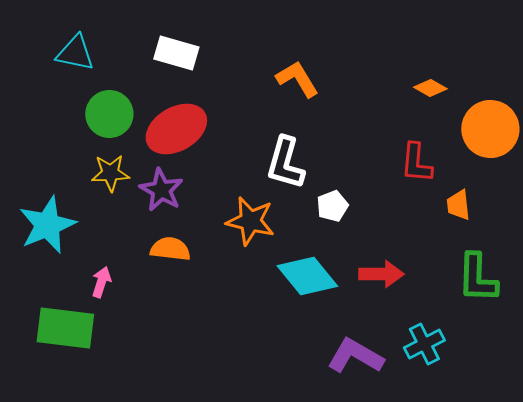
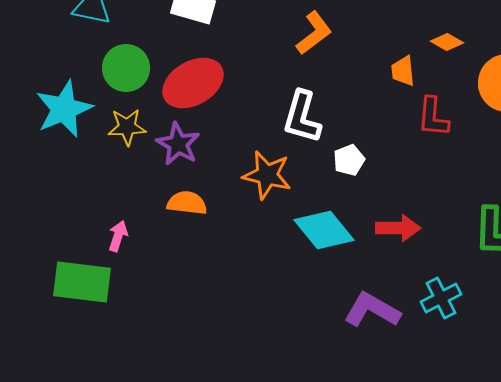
orange L-shape: (297, 79) -> (314, 33), turned 84
orange trapezoid: (458, 205) -> (403, 71), moved
cyan star: (47, 225) -> (64, 109), moved

